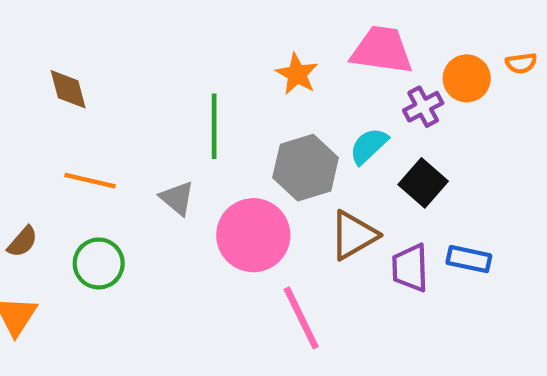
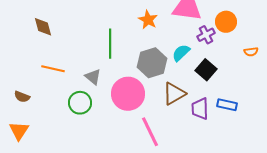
orange semicircle: (521, 63) -> (251, 52), moved
brown semicircle: (22, 242) -> (22, 97), turned 70
green circle: (99, 263) -> (80, 103), moved

